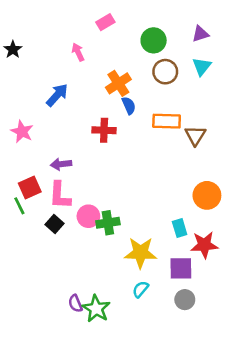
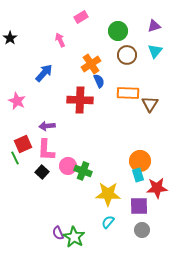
red cross: (104, 130) -> (80, 100), size x1.4
orange circle: (207, 195) -> (140, 161), moved
green cross: (108, 223) -> (83, 171), turned 30

